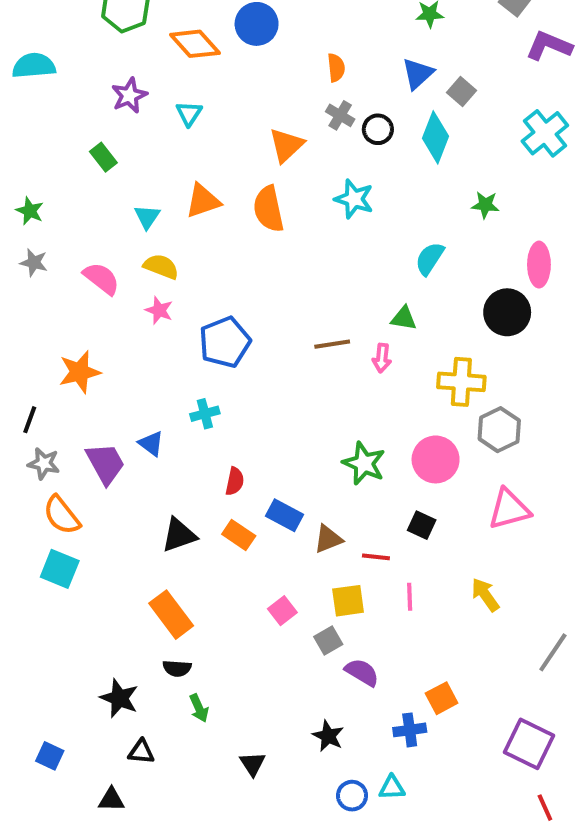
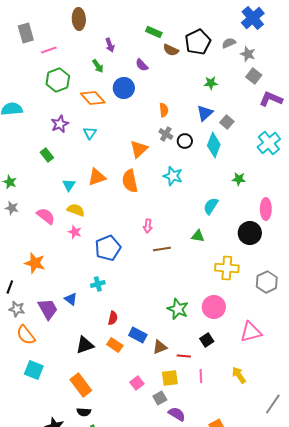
pink arrow: (382, 358) -> (148, 226), moved
orange star: (80, 372) -> (35, 263), turned 30
gray hexagon: (499, 430) -> (267, 282), moved
black square: (422, 525) -> (207, 340), turned 32
cyan square: (60, 569) -> (34, 370), moved

